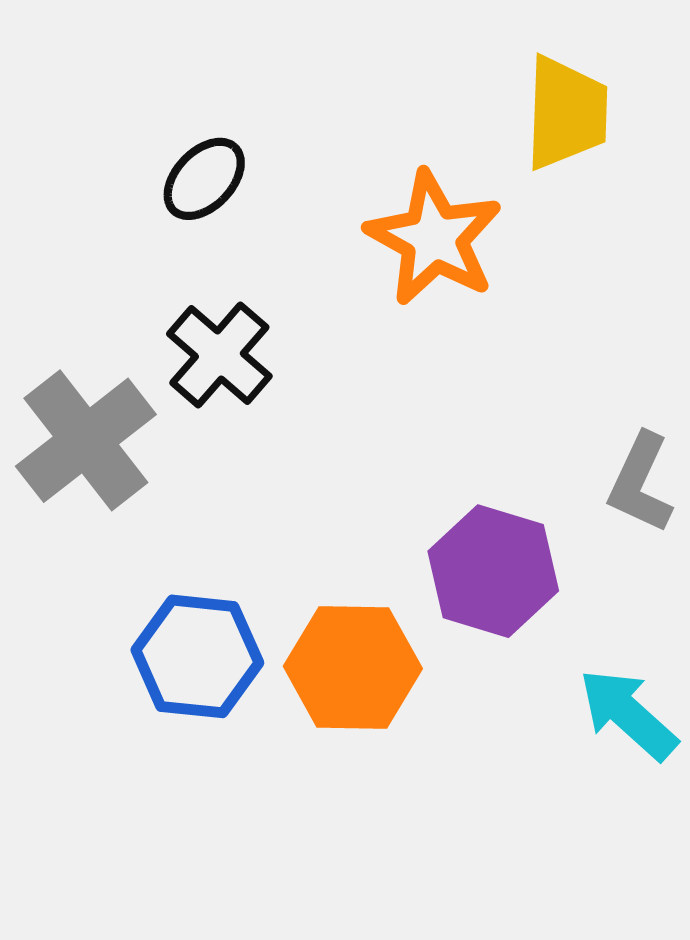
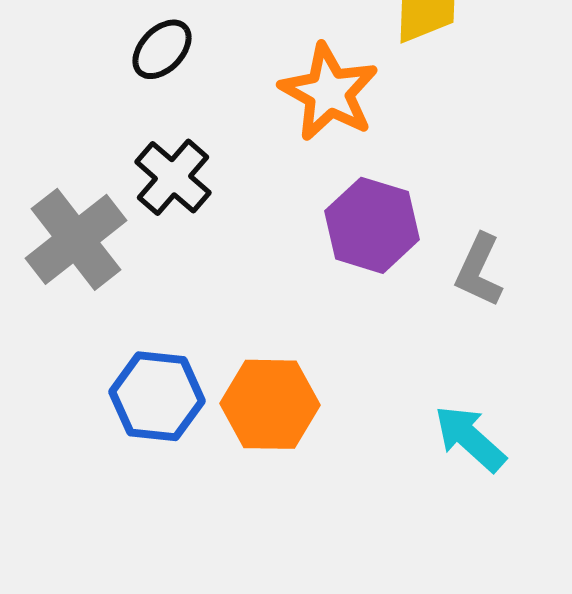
purple hexagon: (493, 571) -> (372, 225), moved

